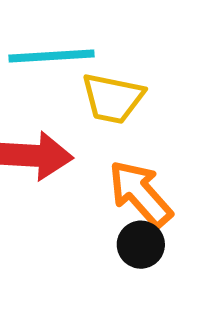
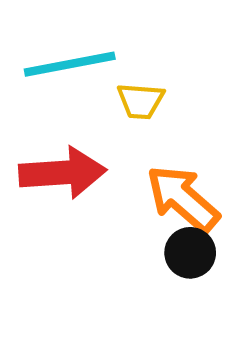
yellow trapezoid: (113, 98) -> (141, 101), size x0.7

